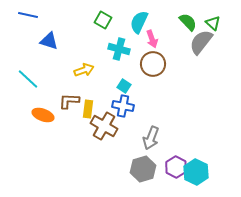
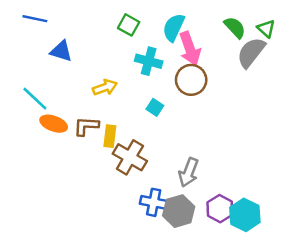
pink arrow: (152, 39) -> (190, 49), size x1.5
blue cross: (123, 106) -> (154, 202), moved
orange ellipse: (43, 115) -> (54, 124), moved

